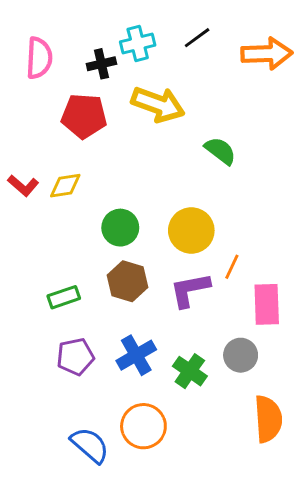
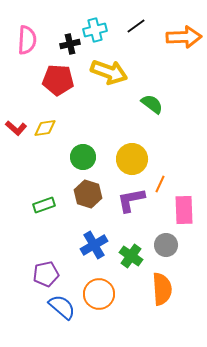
purple pentagon: (75, 357) -> (46, 274), moved
orange semicircle: (268, 419) -> (162, 289), moved

